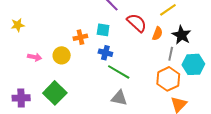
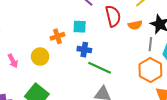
red semicircle: (137, 23) -> (113, 16), turned 40
orange semicircle: (157, 34) -> (135, 25), turned 64
pink arrow: (35, 57) -> (13, 61), turned 56

